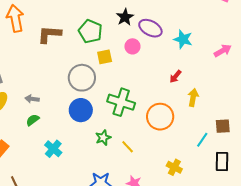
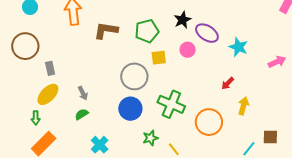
green pentagon: (90, 31) -> (147, 31), turned 30
gray arrow: (32, 99) -> (83, 93), turned -128

